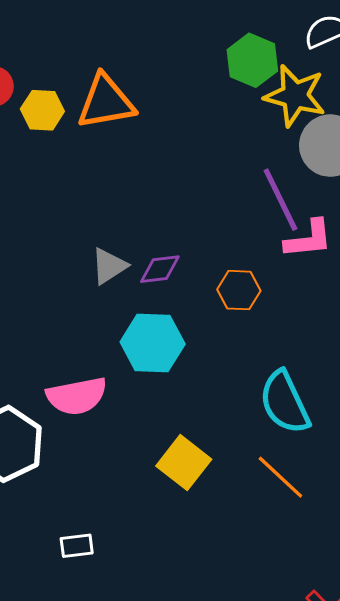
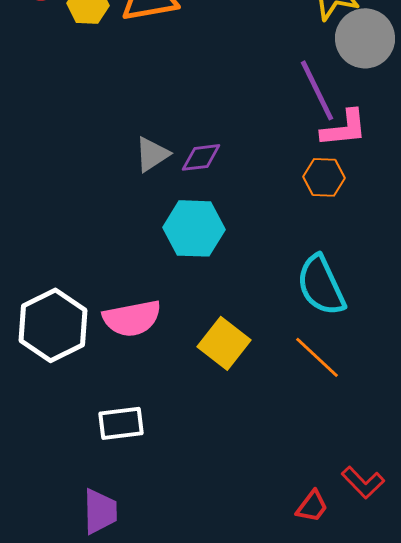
orange hexagon: (239, 290) -> (324, 177), moved
pink semicircle: (77, 396) -> (132, 318), moved
white rectangle: (77, 546) -> (121, 423), size x1.4

